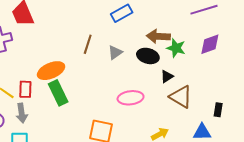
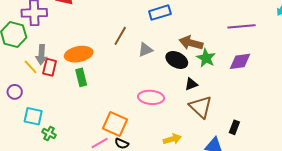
green rectangle: (58, 93) -> (81, 77), size x0.7
gray arrow: (22, 113) -> (41, 55), moved

